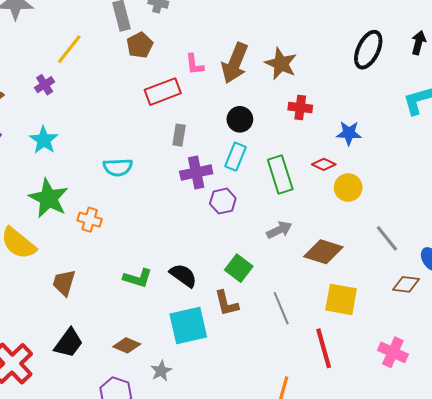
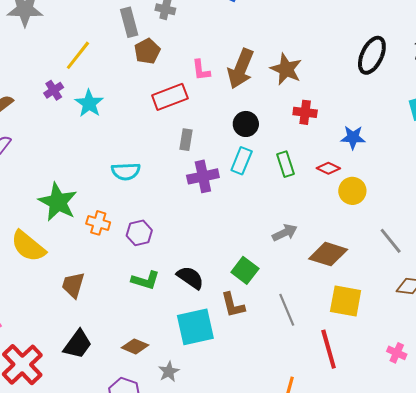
cyan star: (44, 140) -> (89, 103), moved
green rectangle: (280, 174) -> (286, 164), moved, size x0.7
purple hexagon: (223, 201) -> (139, 233), moved
pink cross: (393, 352) -> (397, 353), size x0.7

